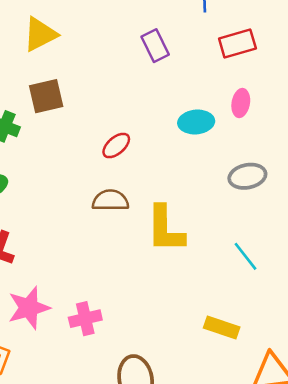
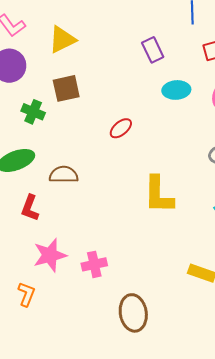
cyan ellipse: (196, 122) -> (176, 90), moved
brown semicircle: (110, 200) -> (64, 175), moved

